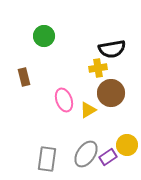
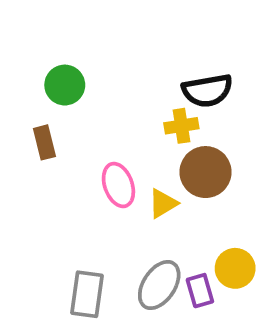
green circle: (44, 36) -> (65, 85), moved
purple rectangle: (108, 157) -> (200, 291), turned -72

